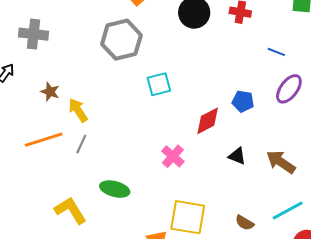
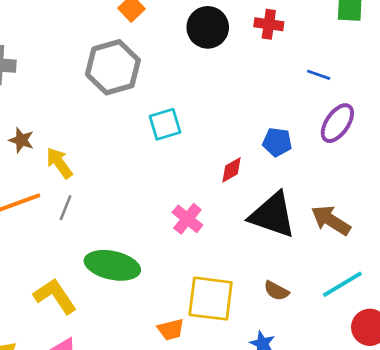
red diamond: (208, 121) -> (232, 170), size x0.7
black triangle: (237, 156) -> (273, 215), size x2.0
green ellipse: (115, 189) -> (112, 265), size x1.4
brown semicircle: (245, 223) -> (276, 291), moved

